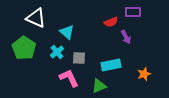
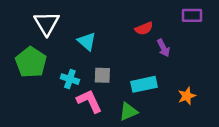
purple rectangle: (133, 12) -> (192, 15), moved
white triangle: (36, 18) -> (47, 23), turned 35
cyan cross: (57, 52) -> (70, 79), moved, turned -32

